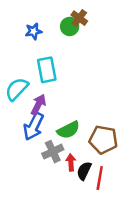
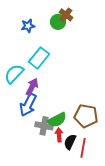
cyan rectangle: (47, 70) -> (39, 58), turned 50
green semicircle: (68, 130) -> (57, 120), moved
gray cross: (53, 152) -> (44, 126), turned 36

